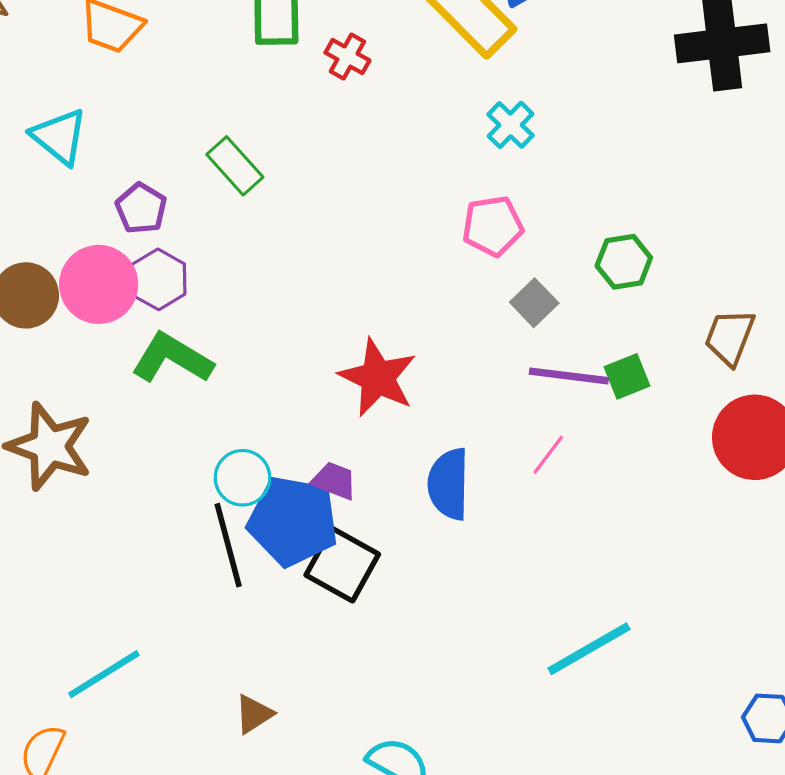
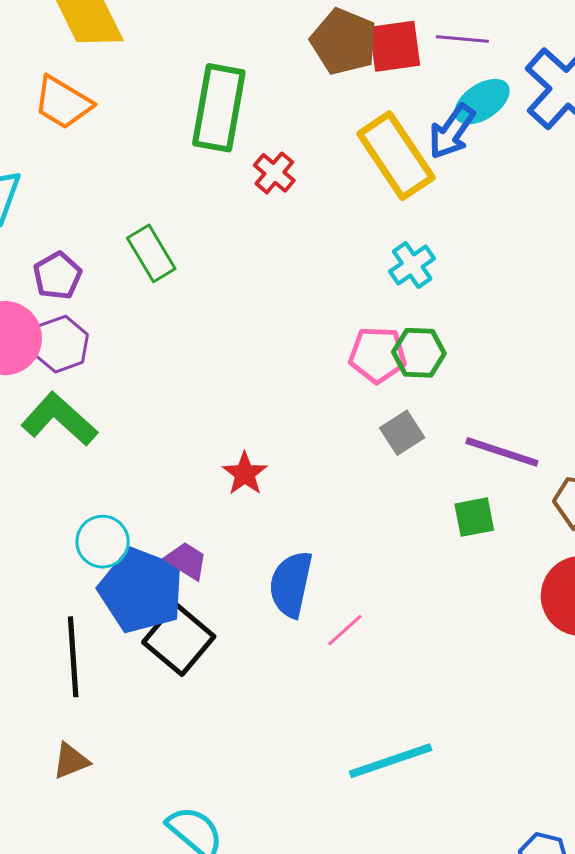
green hexagon: (624, 262) -> (419, 353), moved
purple line: (569, 376) -> (502, 452), moved
red star: (378, 378) -> (245, 474), size x0.6
pink line: (548, 455) -> (345, 630), moved
black line: (228, 545) -> (73, 657), moved

